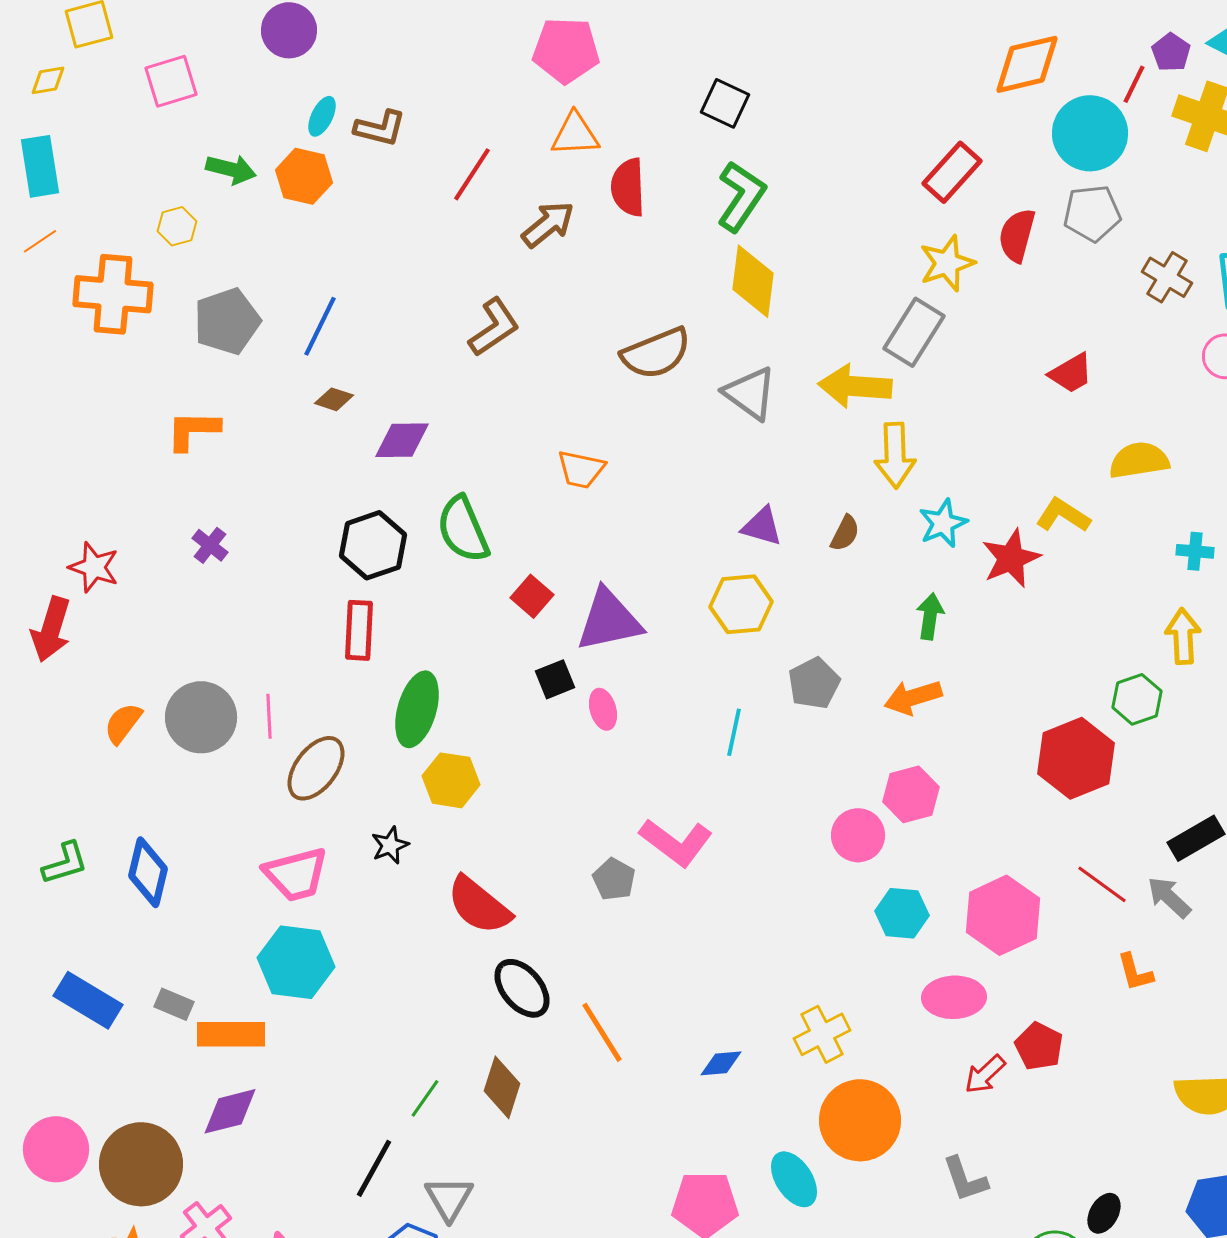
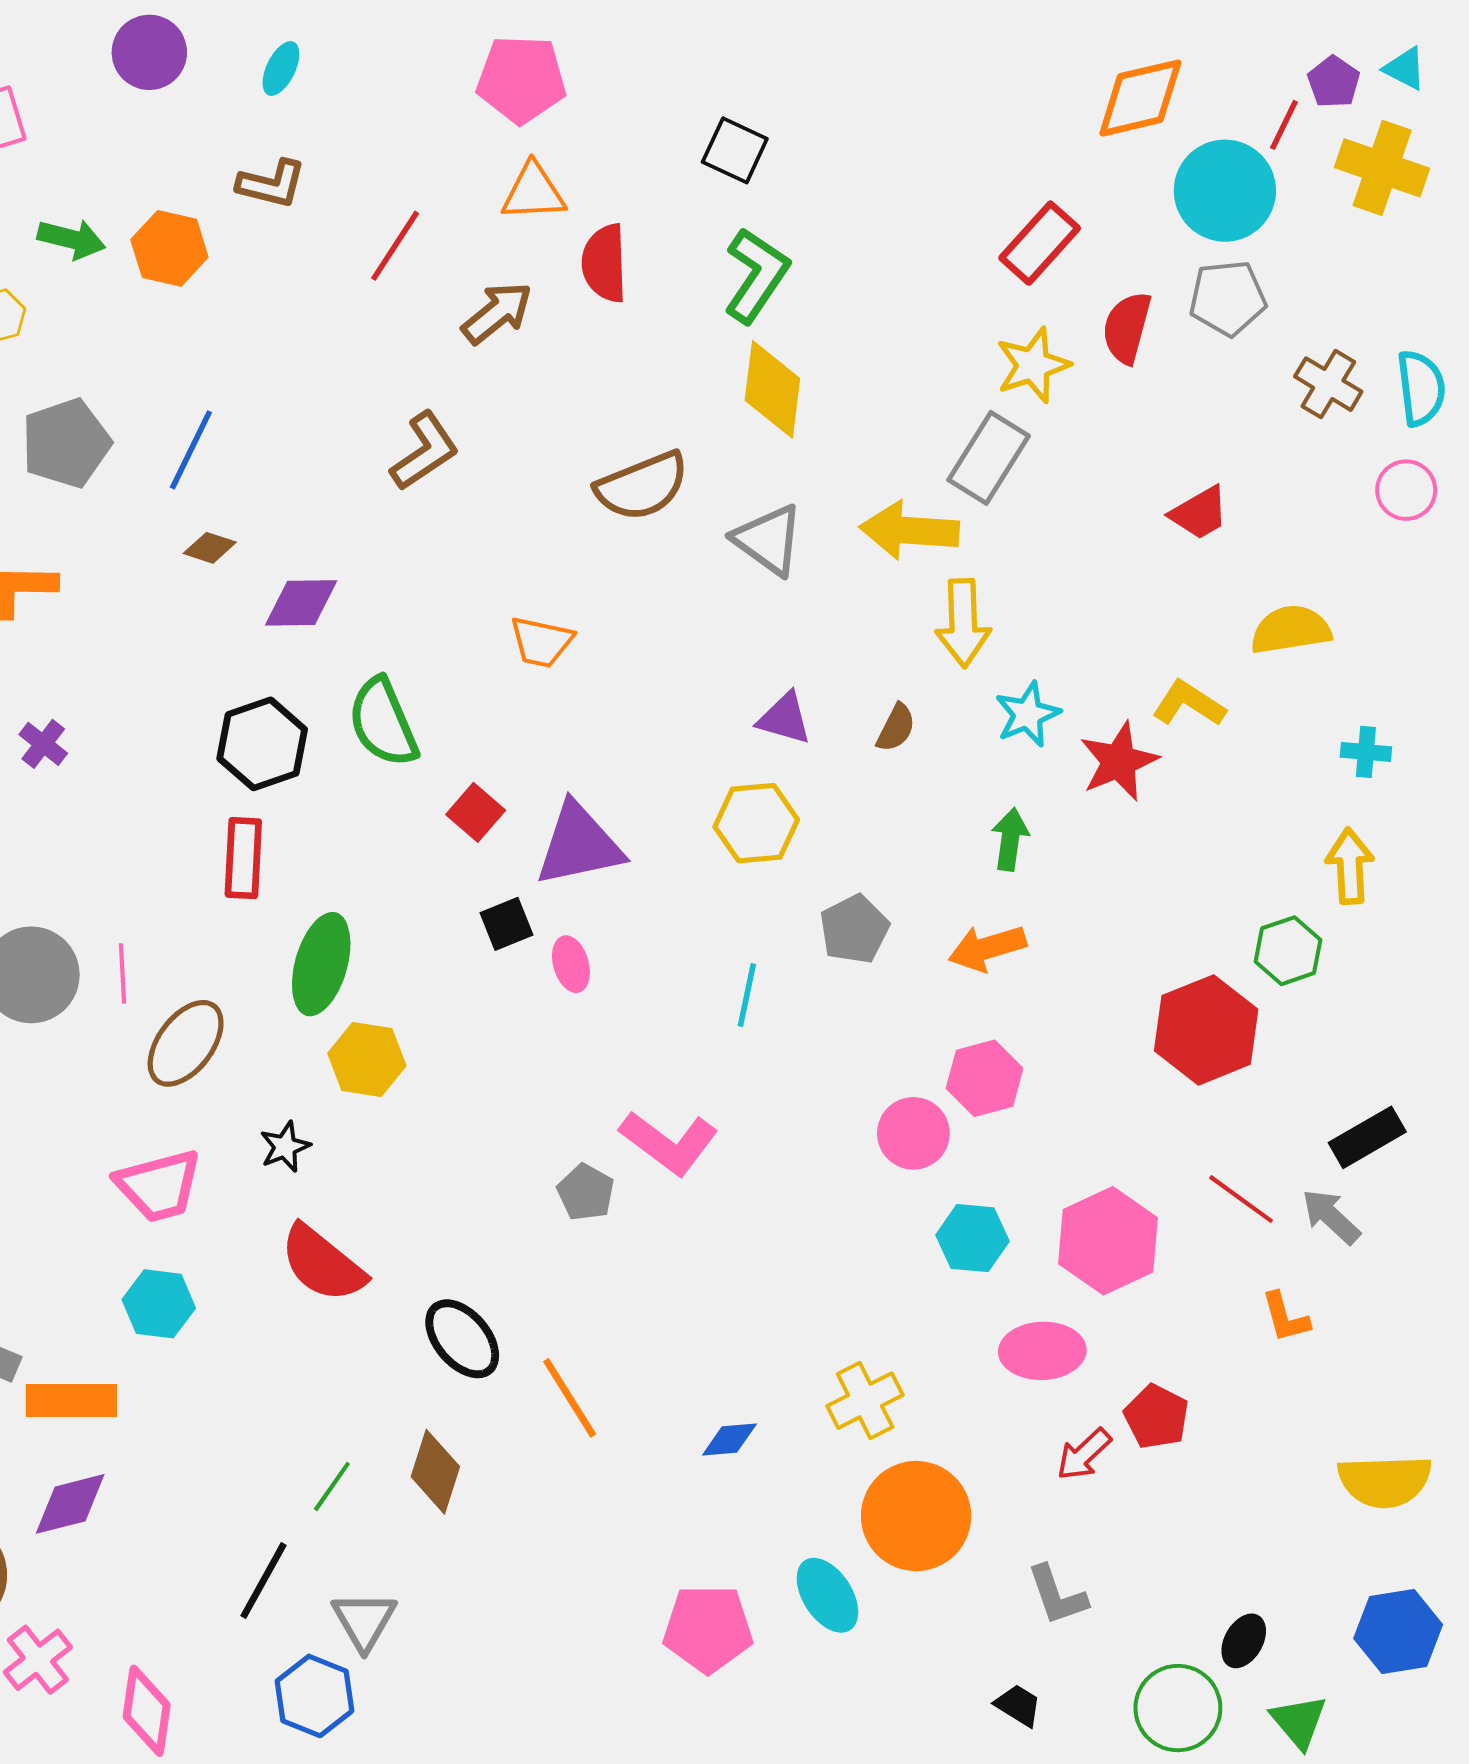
cyan ellipse: (322, 116) -> (281, 68), moved
red semicircle: (479, 905) -> (323, 1264), moved
cyan hexagon: (296, 962) -> (159, 1304), size x0.7

